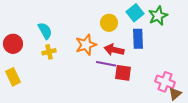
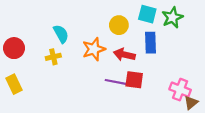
cyan square: (135, 13) -> (147, 14), turned -36
cyan semicircle: (45, 31) -> (61, 34), moved
purple line: (106, 64) -> (116, 82), moved

